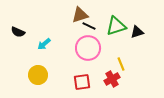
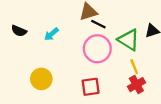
green triangle: (116, 26) -> (129, 40), moved, turned 50
cyan arrow: (44, 44) -> (51, 34), moved
red cross: (112, 79) -> (136, 85), moved

